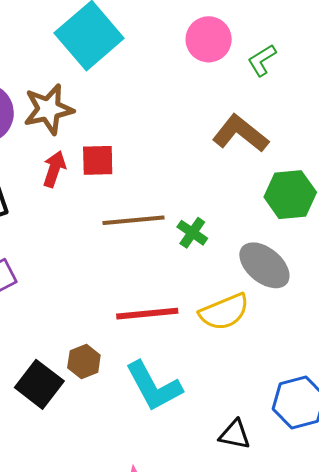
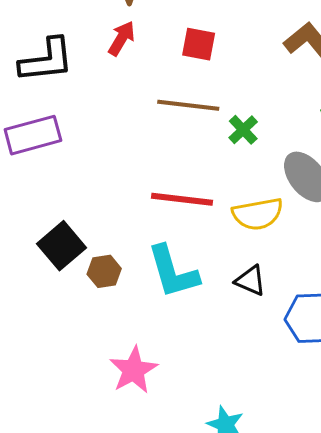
red square: (98, 160) -> (199, 44), moved
brown hexagon: (84, 362) -> (104, 271), moved
black triangle: (235, 434) -> (250, 281), moved

